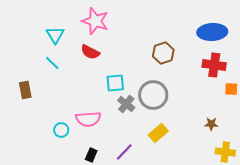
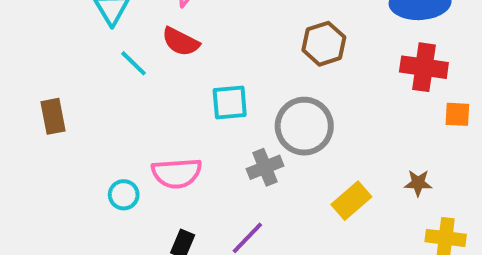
cyan line: (52, 63) -> (133, 63), moved
gray cross: (126, 104) -> (265, 167), moved, turned 30
yellow rectangle: (158, 133) -> (351, 201), moved

